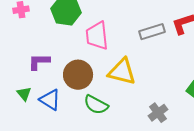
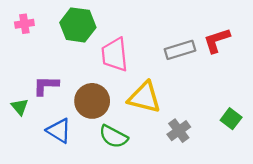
green triangle: (24, 94) -> (20, 107), moved
gray cross: (158, 113) -> (179, 131), moved

